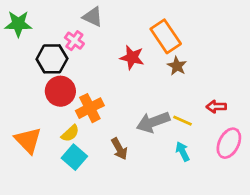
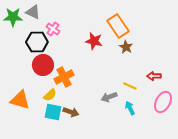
gray triangle: (93, 17) -> (33, 12), moved
gray arrow: (153, 122) -> (109, 97), moved, size x0.7
orange triangle: (28, 140) -> (20, 100), turned -30
brown arrow: (119, 149) -> (71, 112), moved, turned -42
cyan square: (74, 157) -> (53, 112), turned -30

